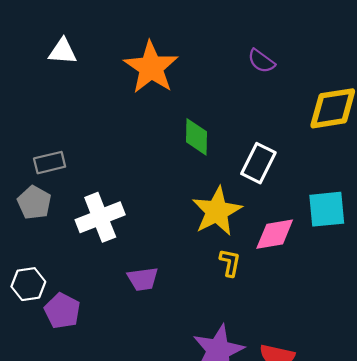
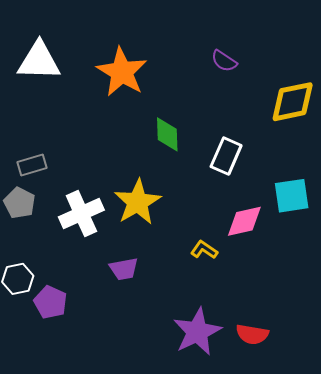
white triangle: (63, 51) -> (39, 61), size x1.6
yellow star: (217, 211) -> (138, 202), moved
yellow L-shape: (230, 263) -> (204, 250), turned -64

